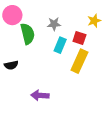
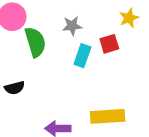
red square: (79, 38) -> (109, 44), turned -32
yellow rectangle: (79, 61) -> (108, 116), moved, turned 65

